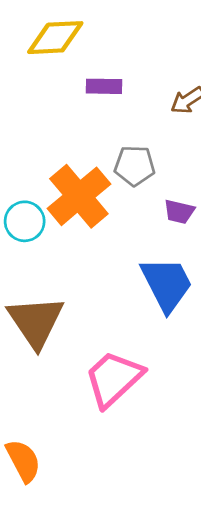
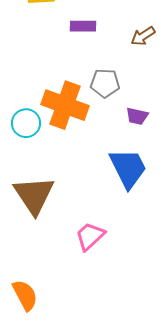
orange cross: (79, 196) -> (65, 105), turned -30
pink trapezoid: (114, 379) -> (90, 236), size x0.7

